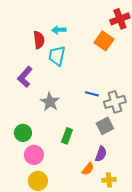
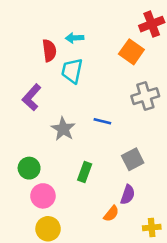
blue line: (92, 94) -> (102, 121), moved
gray cross: (115, 102) -> (145, 96), moved
yellow cross: (109, 180) -> (152, 228), moved

